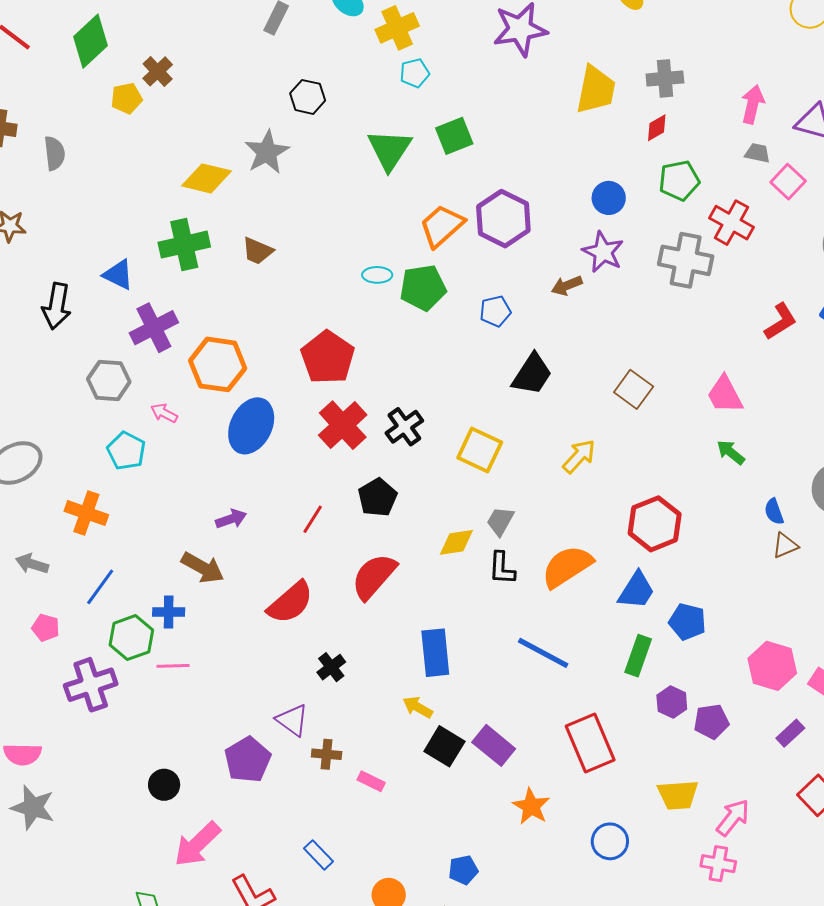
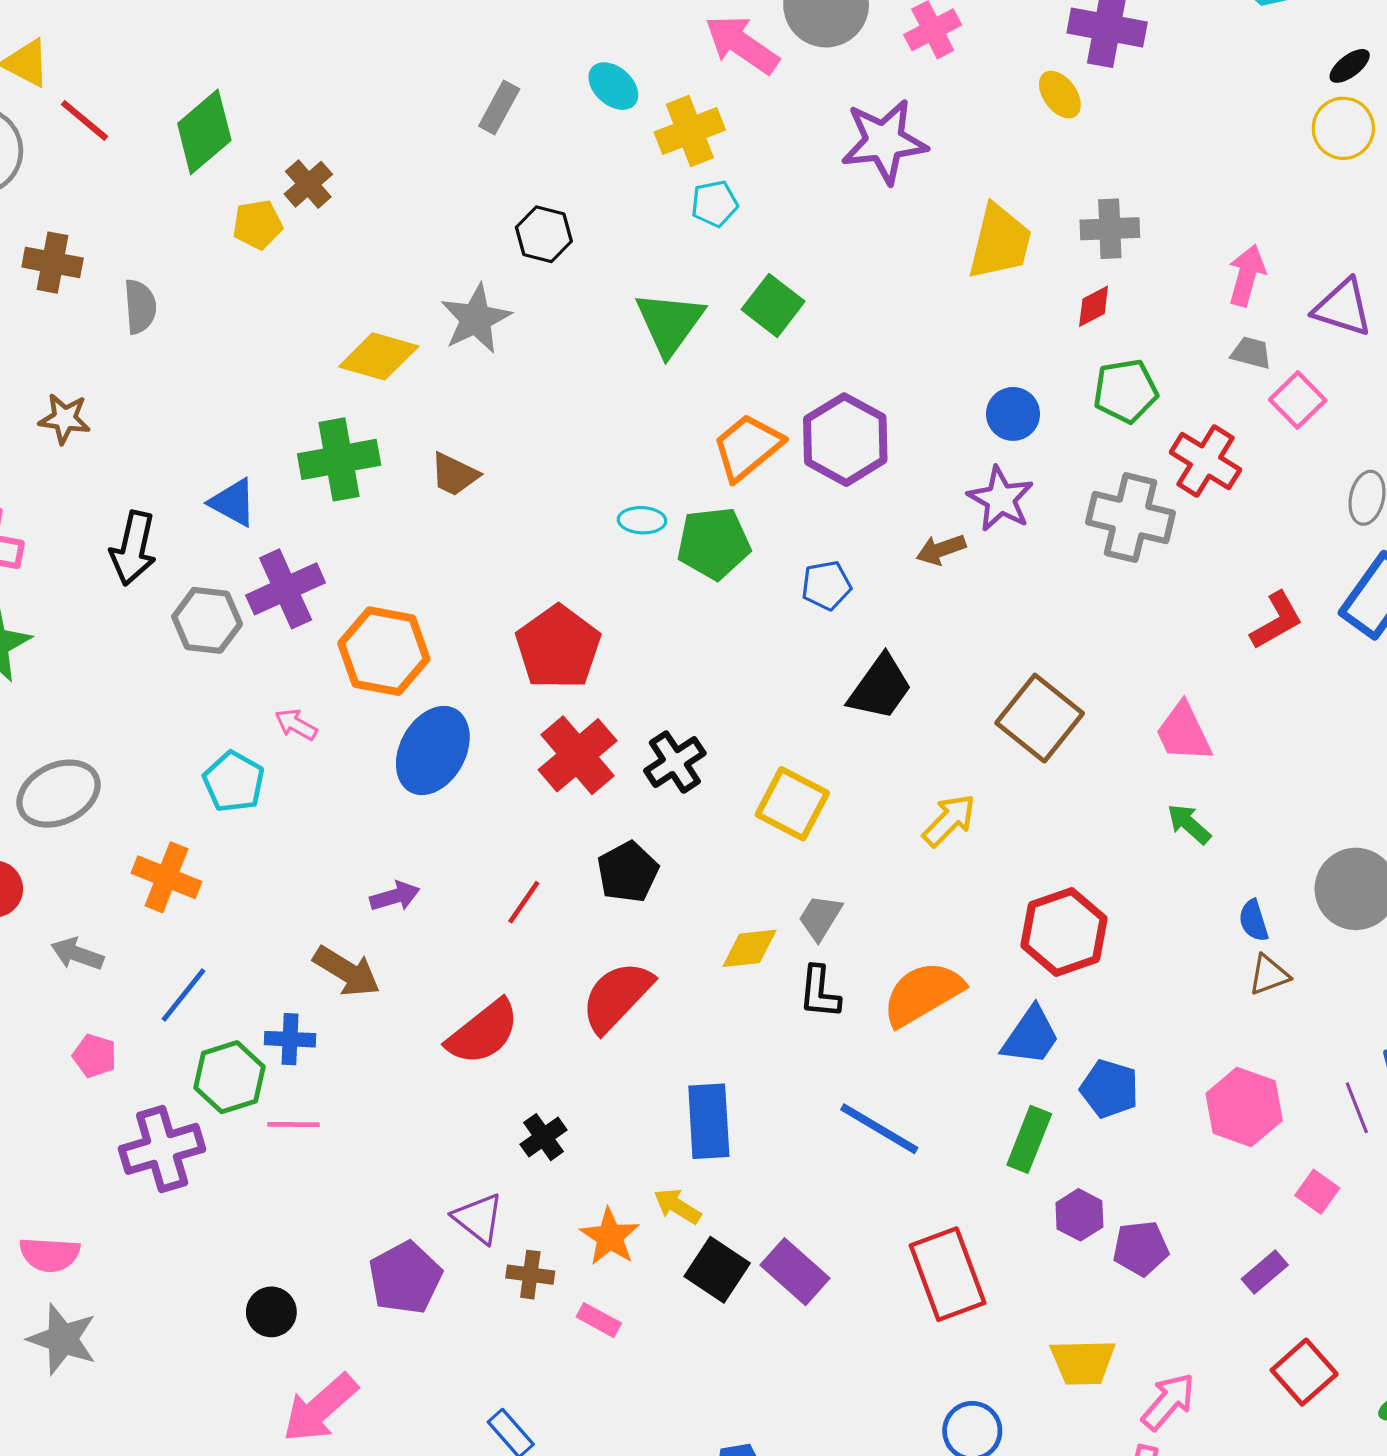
green square: (454, 136) -> (773, 305), turned -33
gray hexagon: (109, 380) -> (207, 620), moved
brown square: (634, 389) -> (1040, 718), size x1.4
pink hexagon: (772, 666) -> (1244, 1107), moved
orange star: (531, 806) -> (610, 1237), moved

